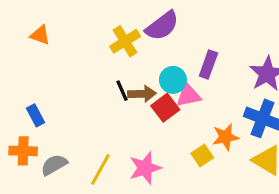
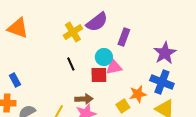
orange triangle: (40, 35) -> (18, 28), size x1.6
purple rectangle: (208, 64) -> (124, 37), moved
brown arrow: (142, 94) -> (84, 99), moved
red square: (165, 108) -> (99, 75), turned 36

